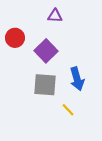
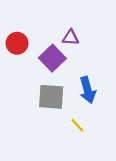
purple triangle: (55, 16) -> (71, 38), moved

